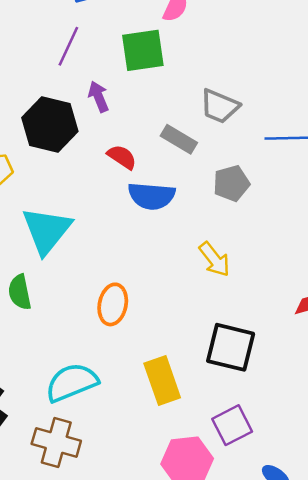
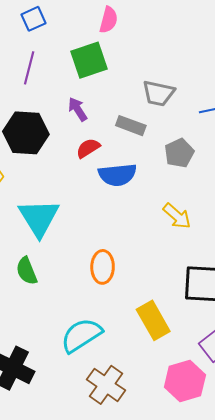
purple arrow: (99, 97) -> (78, 109), moved
red semicircle: (122, 157) -> (88, 148), turned -55
brown cross: (56, 442) -> (106, 385), moved, turned 30

